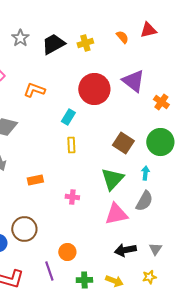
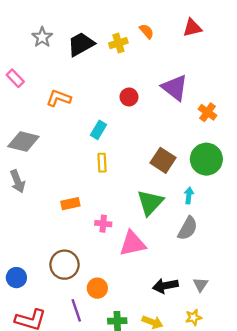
orange semicircle: (122, 37) -> (147, 31), moved
red circle: (94, 89) -> (129, 97), size x0.5
orange rectangle: (35, 180) -> (70, 204), moved
pink triangle: (116, 214) -> (133, 244), moved
brown circle: (24, 229) -> (64, 265), moved

